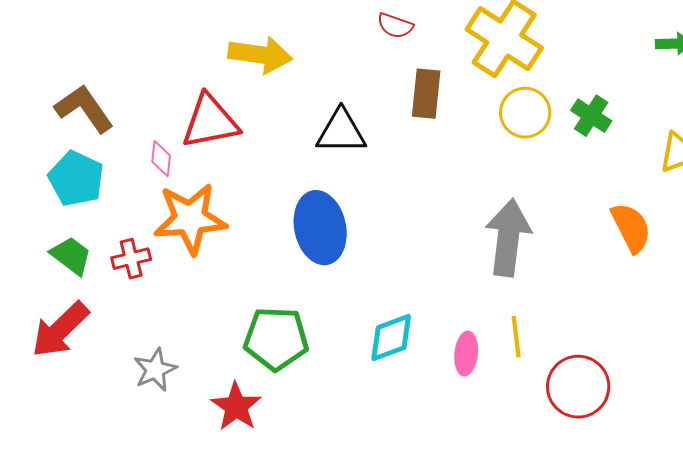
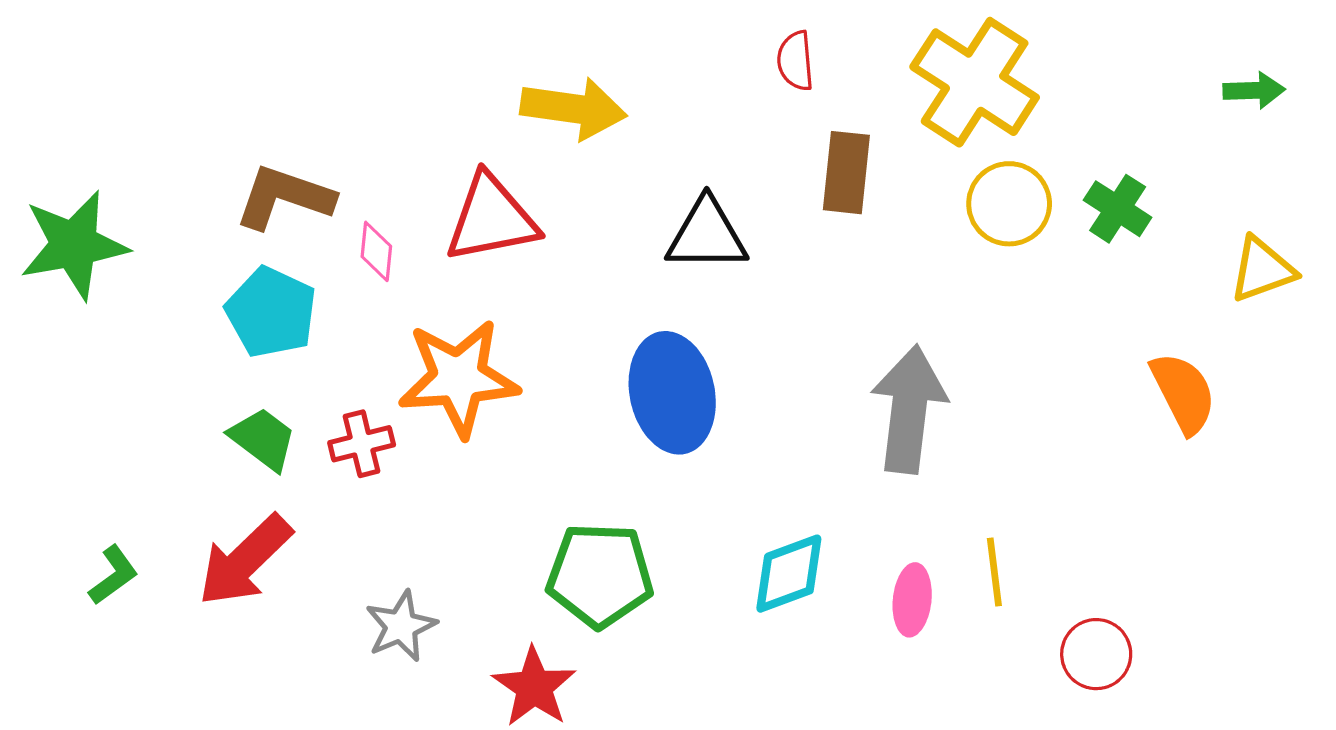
red semicircle: (395, 26) -> (795, 61), turned 66
brown L-shape: (84, 109) -> (284, 197), turned -36
pink diamond: (161, 159) -> (376, 251), moved
gray arrow: (508, 238) -> (909, 409), moved
red circle: (578, 387) -> (1096, 654), size x0.7

